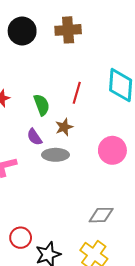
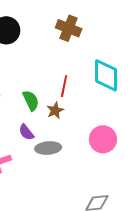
brown cross: (68, 30) -> (69, 28), moved, turned 30
brown star: (64, 127) -> (55, 110), moved

